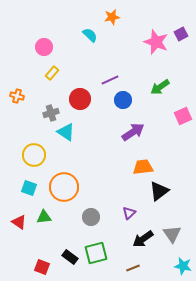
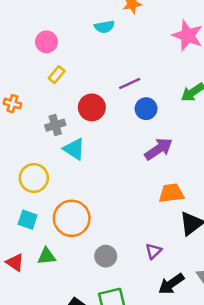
cyan semicircle: (90, 35) -> (104, 27), turned 126

